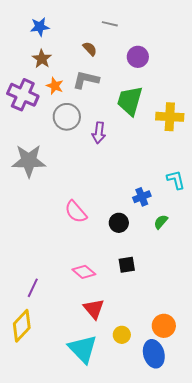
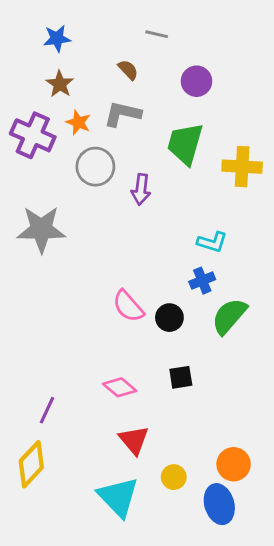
cyan L-shape: (176, 180) -> (212, 242), moved, turned 120
pink semicircle: (76, 212) -> (128, 306), moved
green semicircle: (161, 222) -> (229, 316), size x1.8

